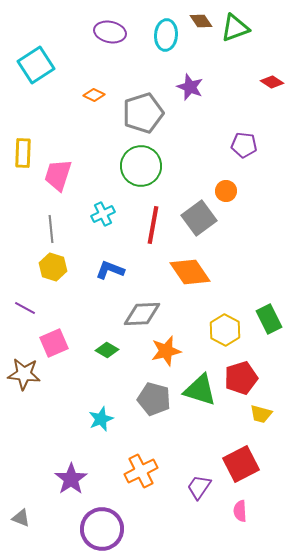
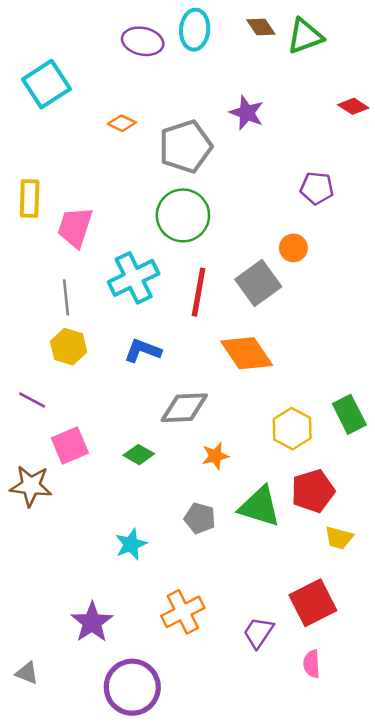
cyan ellipse: (166, 35) -> (195, 30), moved
cyan cross: (103, 214) -> (134, 278), size x1.6
orange star: (166, 351) -> (215, 456), size x0.7
gray pentagon: (154, 399) -> (200, 518), size x0.7

